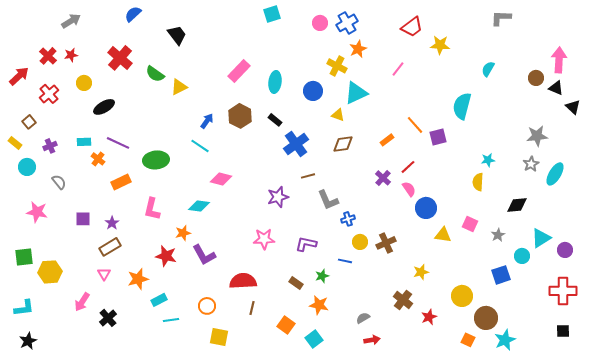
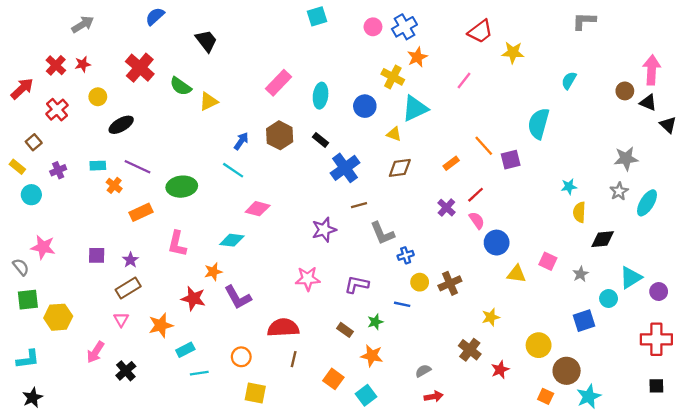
gray semicircle: (59, 182) -> (21, 267), moved
yellow semicircle: (478, 182) -> (579, 212), moved

